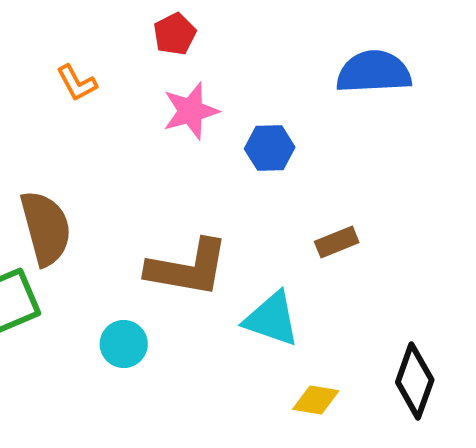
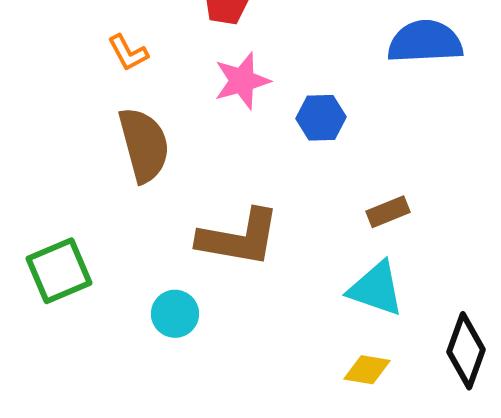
brown semicircle: (46, 228) -> (144, 145), moved
cyan triangle: (272, 319) -> (376, 289), moved

